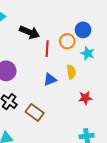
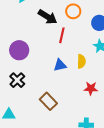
orange circle: (67, 41) -> (73, 11), moved
brown rectangle: (35, 112) -> (48, 101), moved

